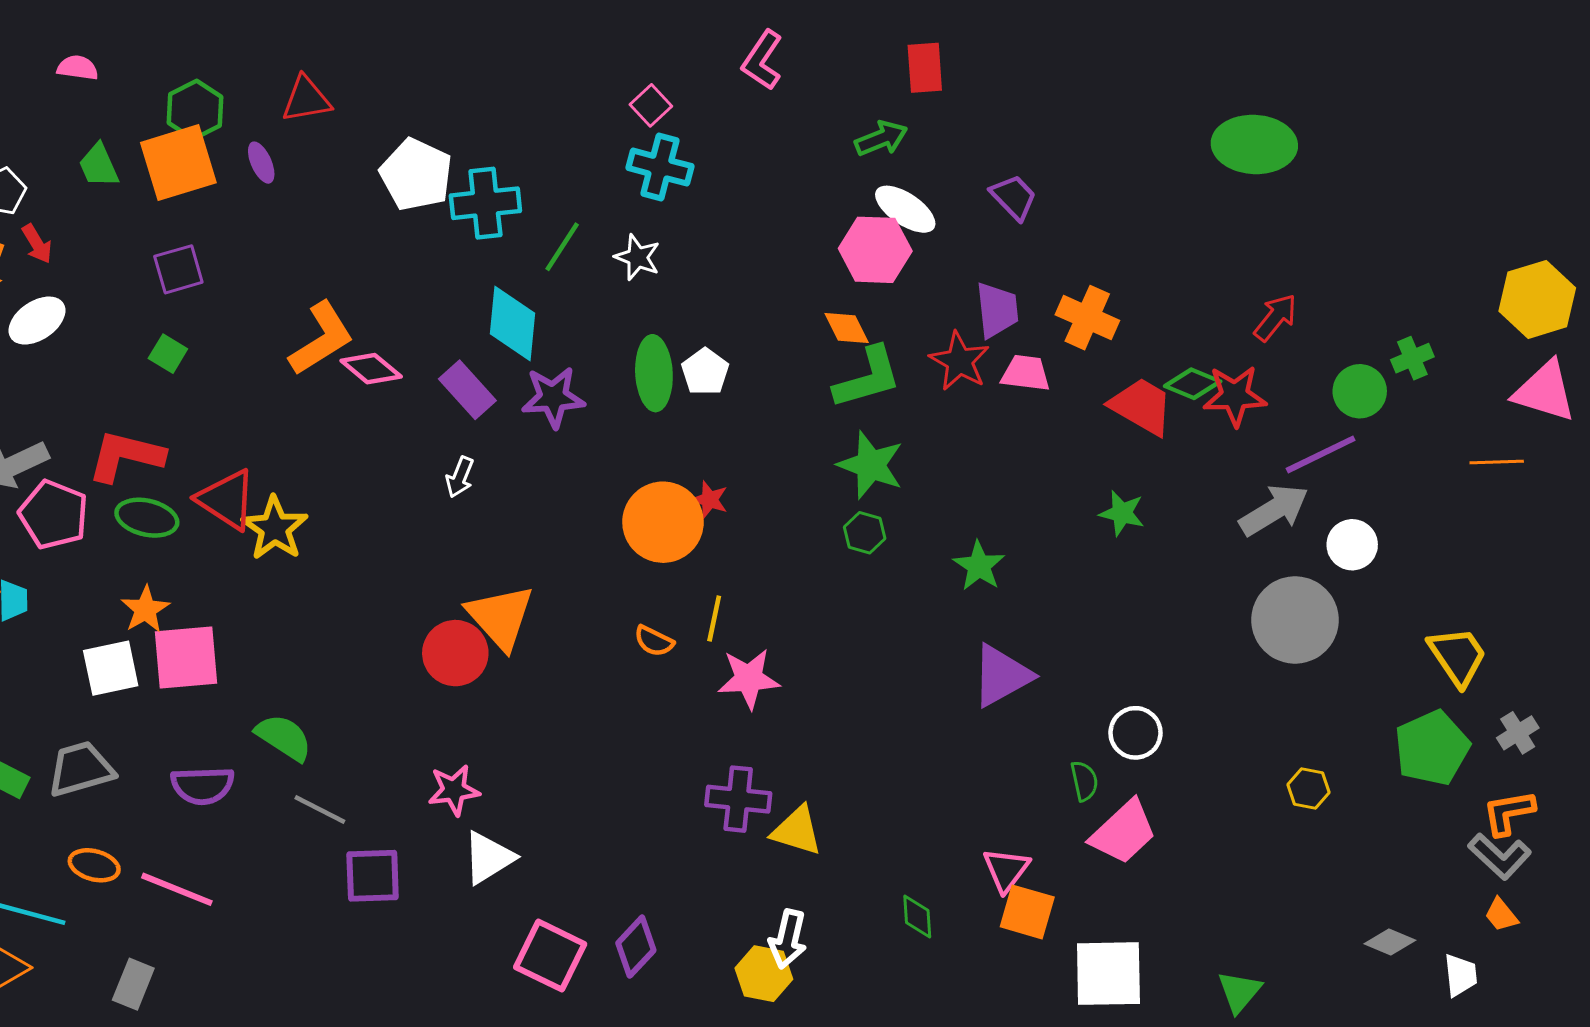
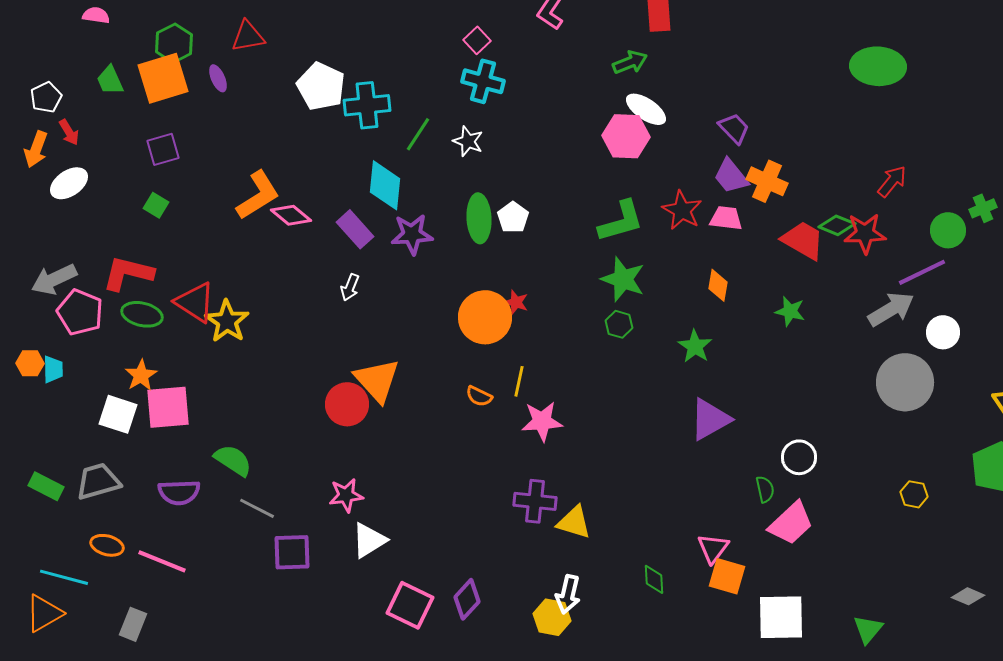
purple trapezoid: (1014, 197) -> (734, 128), moved
purple trapezoid: (997, 310) -> (731, 176), moved, turned 147
orange diamond: (847, 328) -> (718, 285), moved, turned 36
white square: (111, 668) -> (118, 414), turned 30

